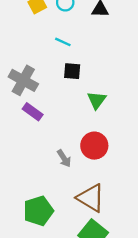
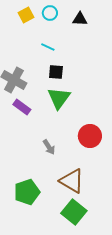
green triangle: (97, 100) -> (59, 98), moved, size x1.4
red circle: (94, 146) -> (90, 136), moved

